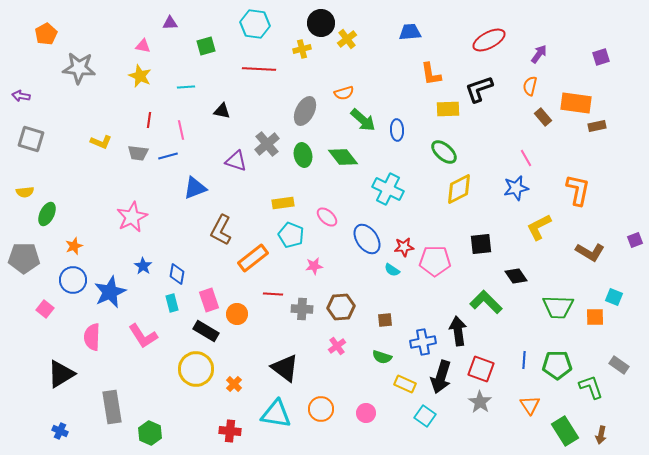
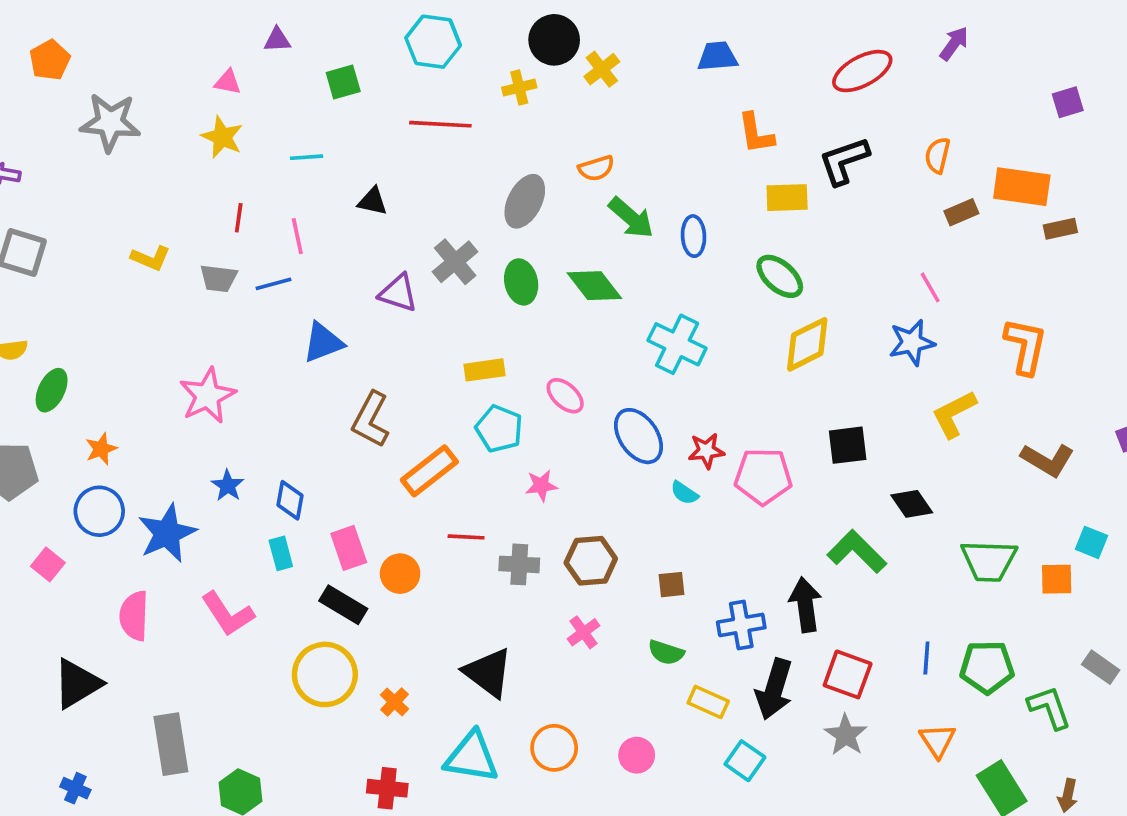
purple arrow: (539, 54) -> (954, 44), moved
brown rectangle: (543, 117) -> (961, 212), turned -72

